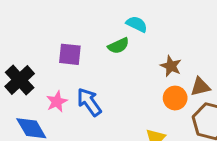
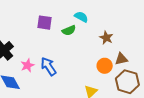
purple square: (70, 54) -> (44, 23), moved
brown star: (171, 66) -> (106, 38), moved

